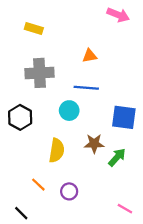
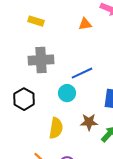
orange triangle: (90, 56) -> (85, 24), moved
blue line: (86, 88) -> (82, 73), turned -30

